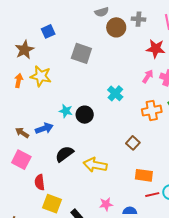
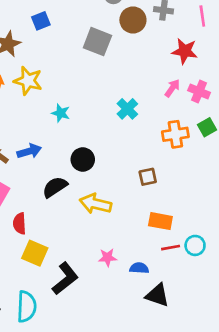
gray square: (81, 53) -> (97, 42), moved
cyan star: (66, 111) -> (61, 113), moved
black circle: (85, 115) -> (83, 159), moved
brown square: (133, 143) -> (148, 177), turned 32

